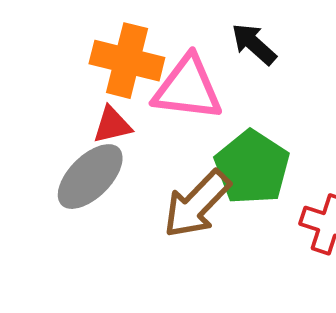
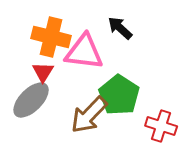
red triangle: (112, 125) -> (43, 72), turned -45

